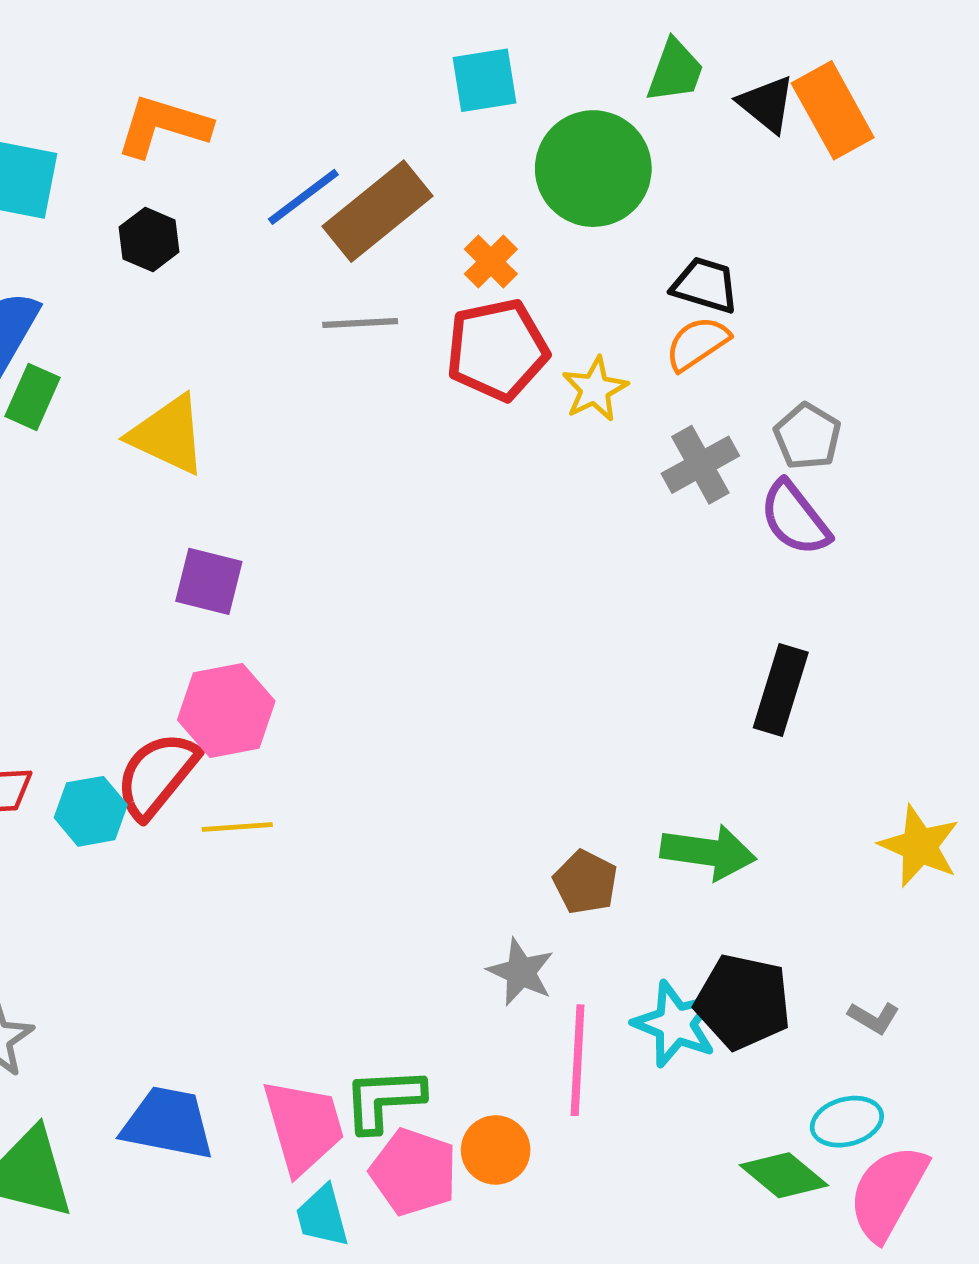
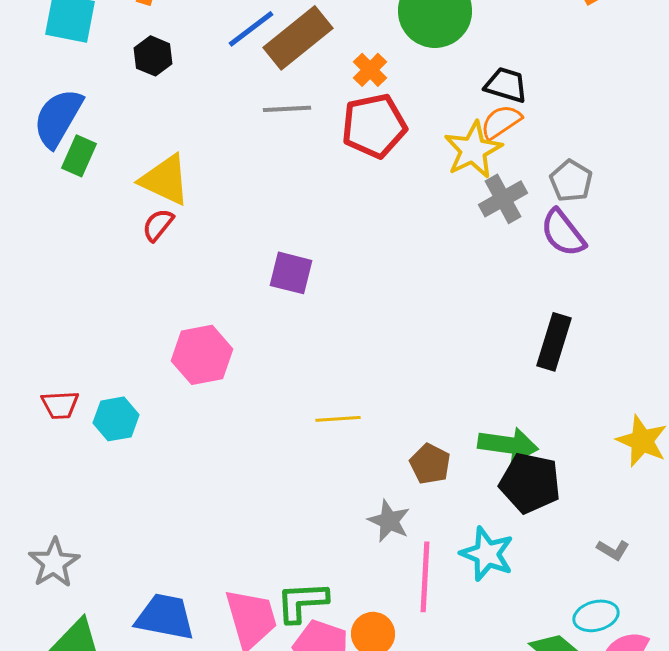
yellow star: (595, 389) -> (473, 150), moved, size x1.4
purple square: (209, 581) -> (291, 273), moved
red semicircle: (157, 775) -> (158, 225), moved, size x0.6
yellow line: (237, 827) -> (338, 419), moved
black pentagon: (743, 1002) -> (530, 483), moved

